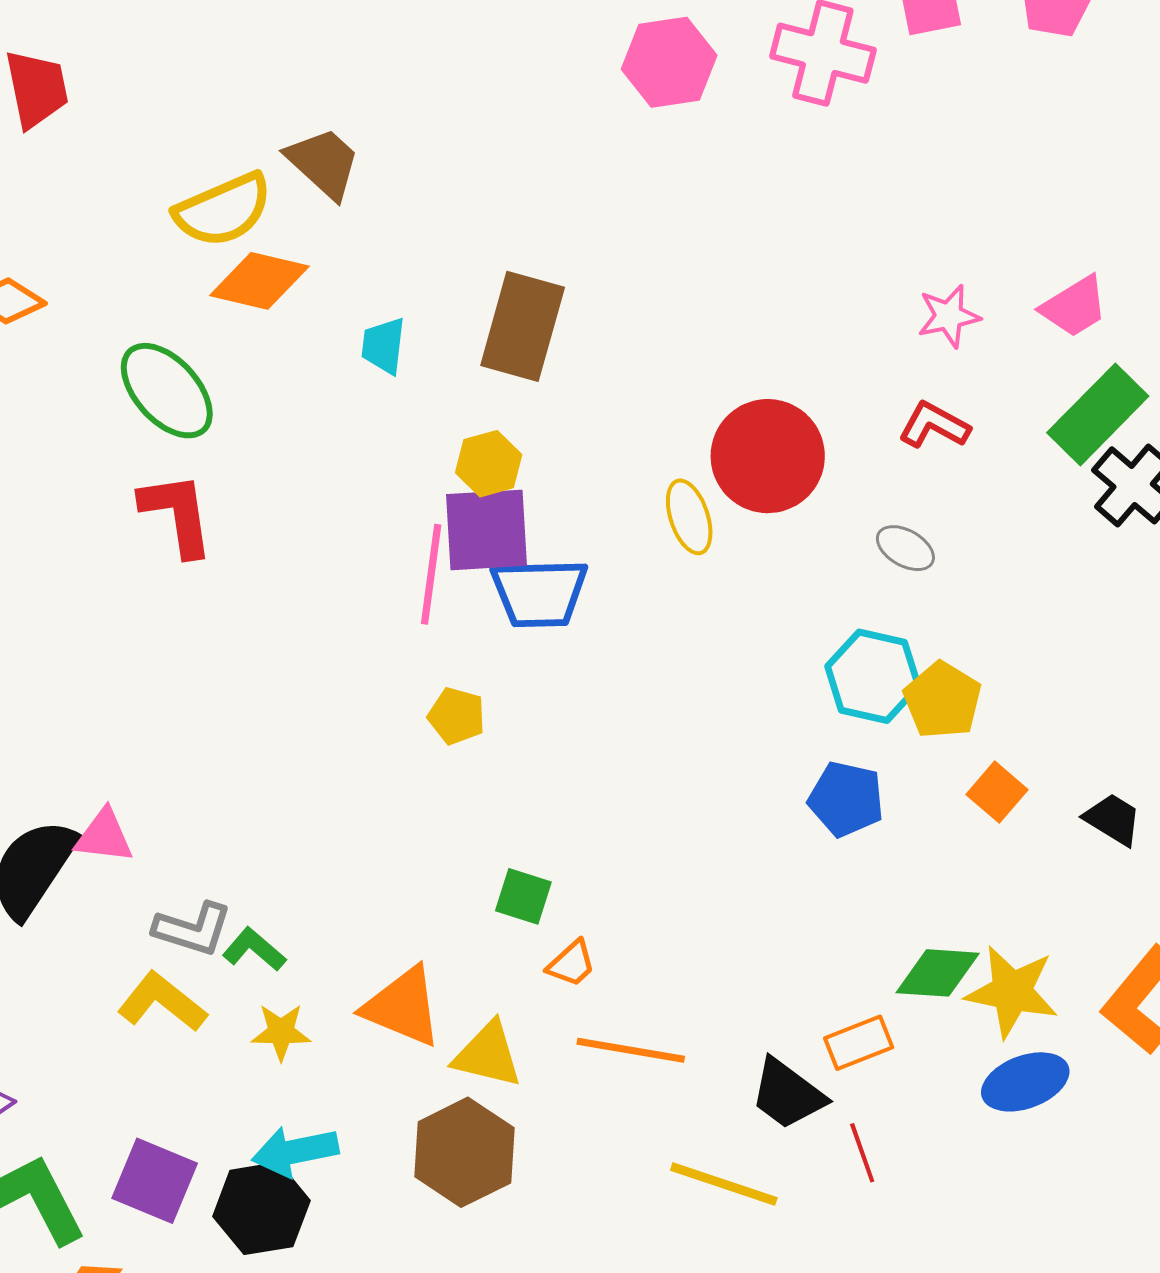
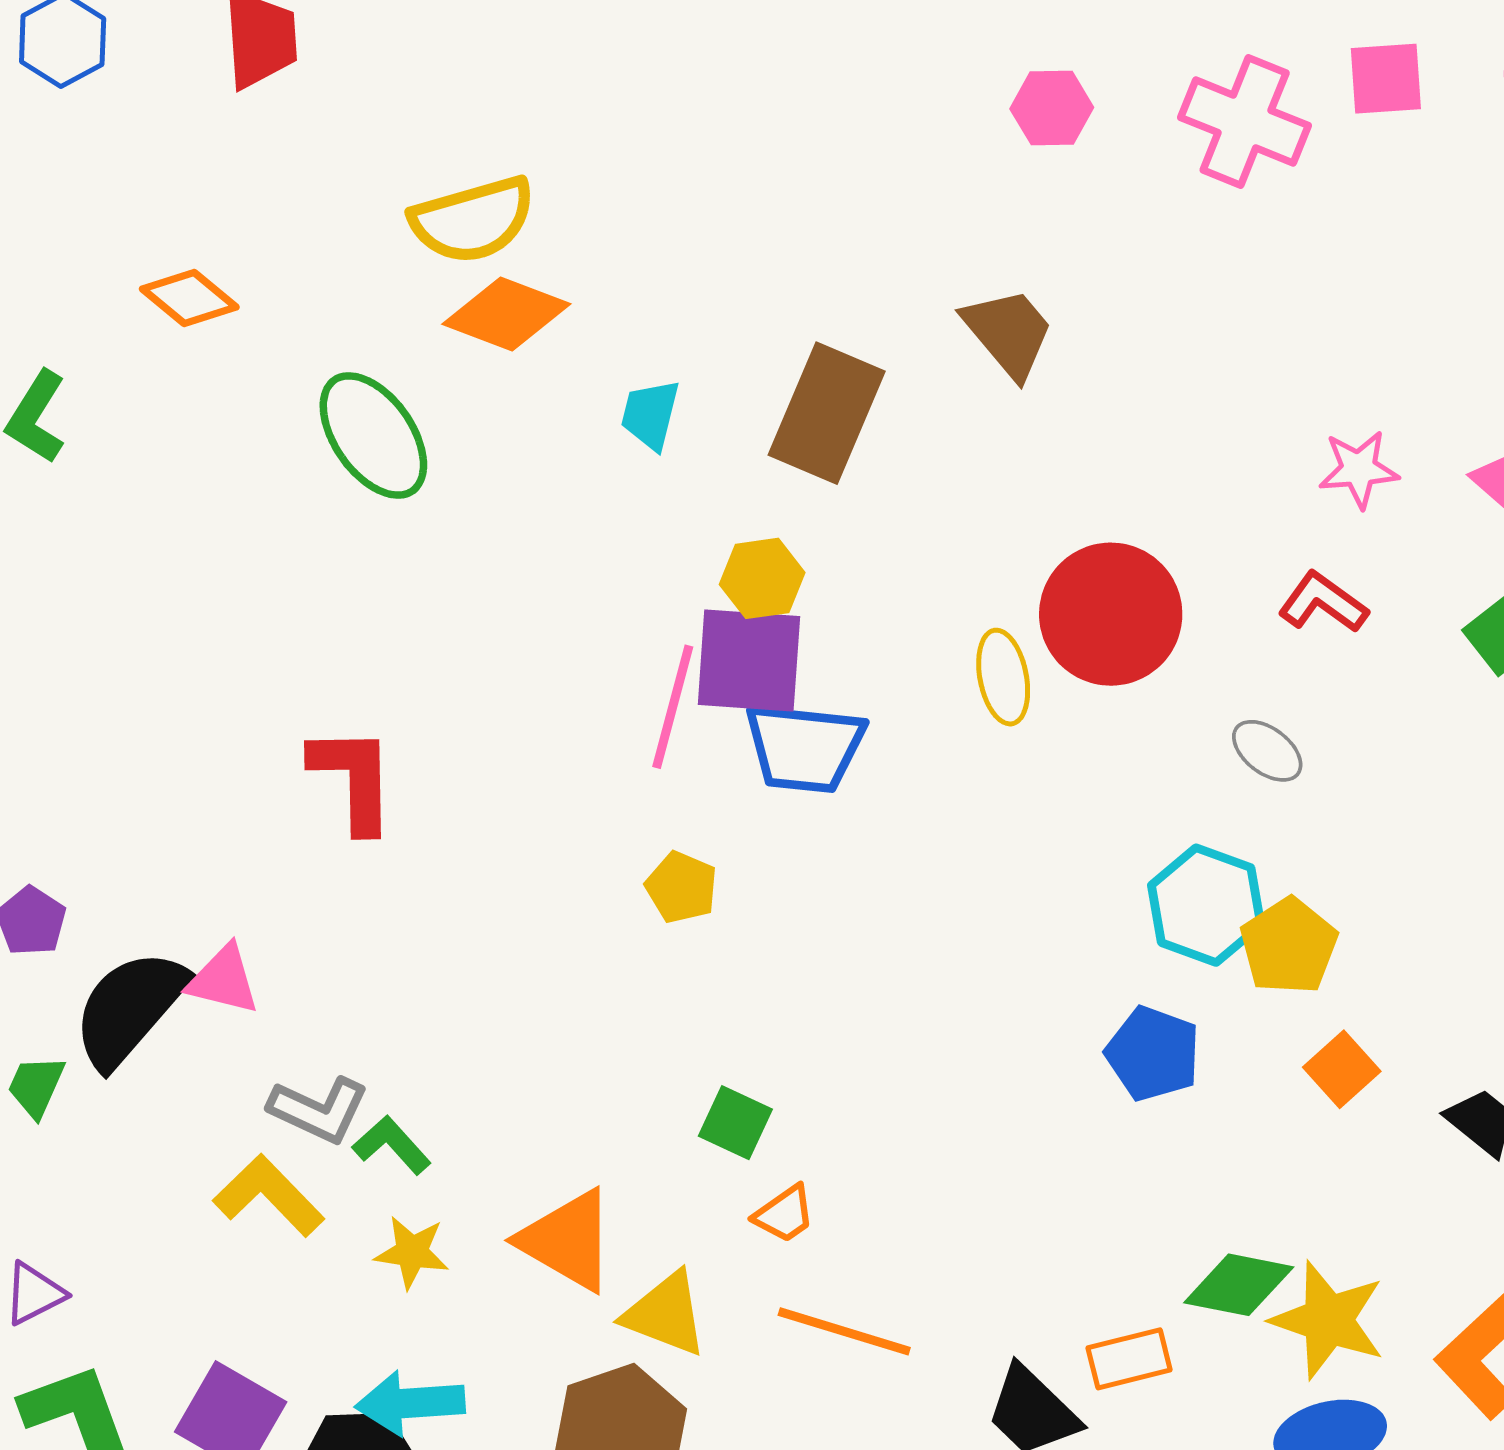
pink hexagon: (669, 62) -> (1052, 108), size x0.7
brown trapezoid: (324, 163) -> (1008, 333), moved
red L-shape: (177, 514) -> (353, 779), moved

